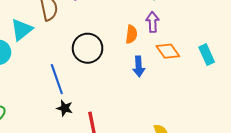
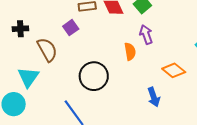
orange diamond: (168, 51) -> (174, 70), moved
blue arrow: (139, 66) -> (154, 97), moved

